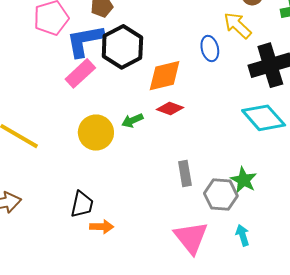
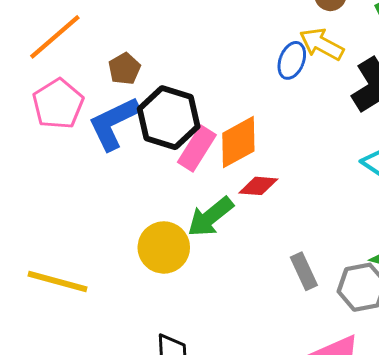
blue ellipse: (210, 48) -> (292, 60), moved, turned 50
pink rectangle: (80, 73) -> (197, 148), moved
green arrow: (132, 120) -> (210, 217), size x1.6

